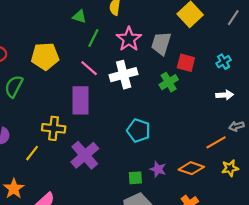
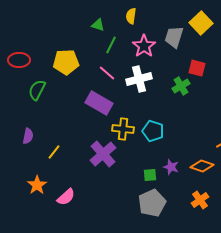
gray trapezoid: (161, 43) -> (174, 37), moved
purple rectangle: (80, 100) -> (99, 103), turned -60
yellow cross: (54, 128) -> (123, 129), moved

